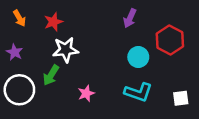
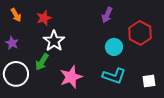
white star: (66, 50) -> (54, 41), turned -30
pink star: (86, 93) -> (71, 77), size x1.6

